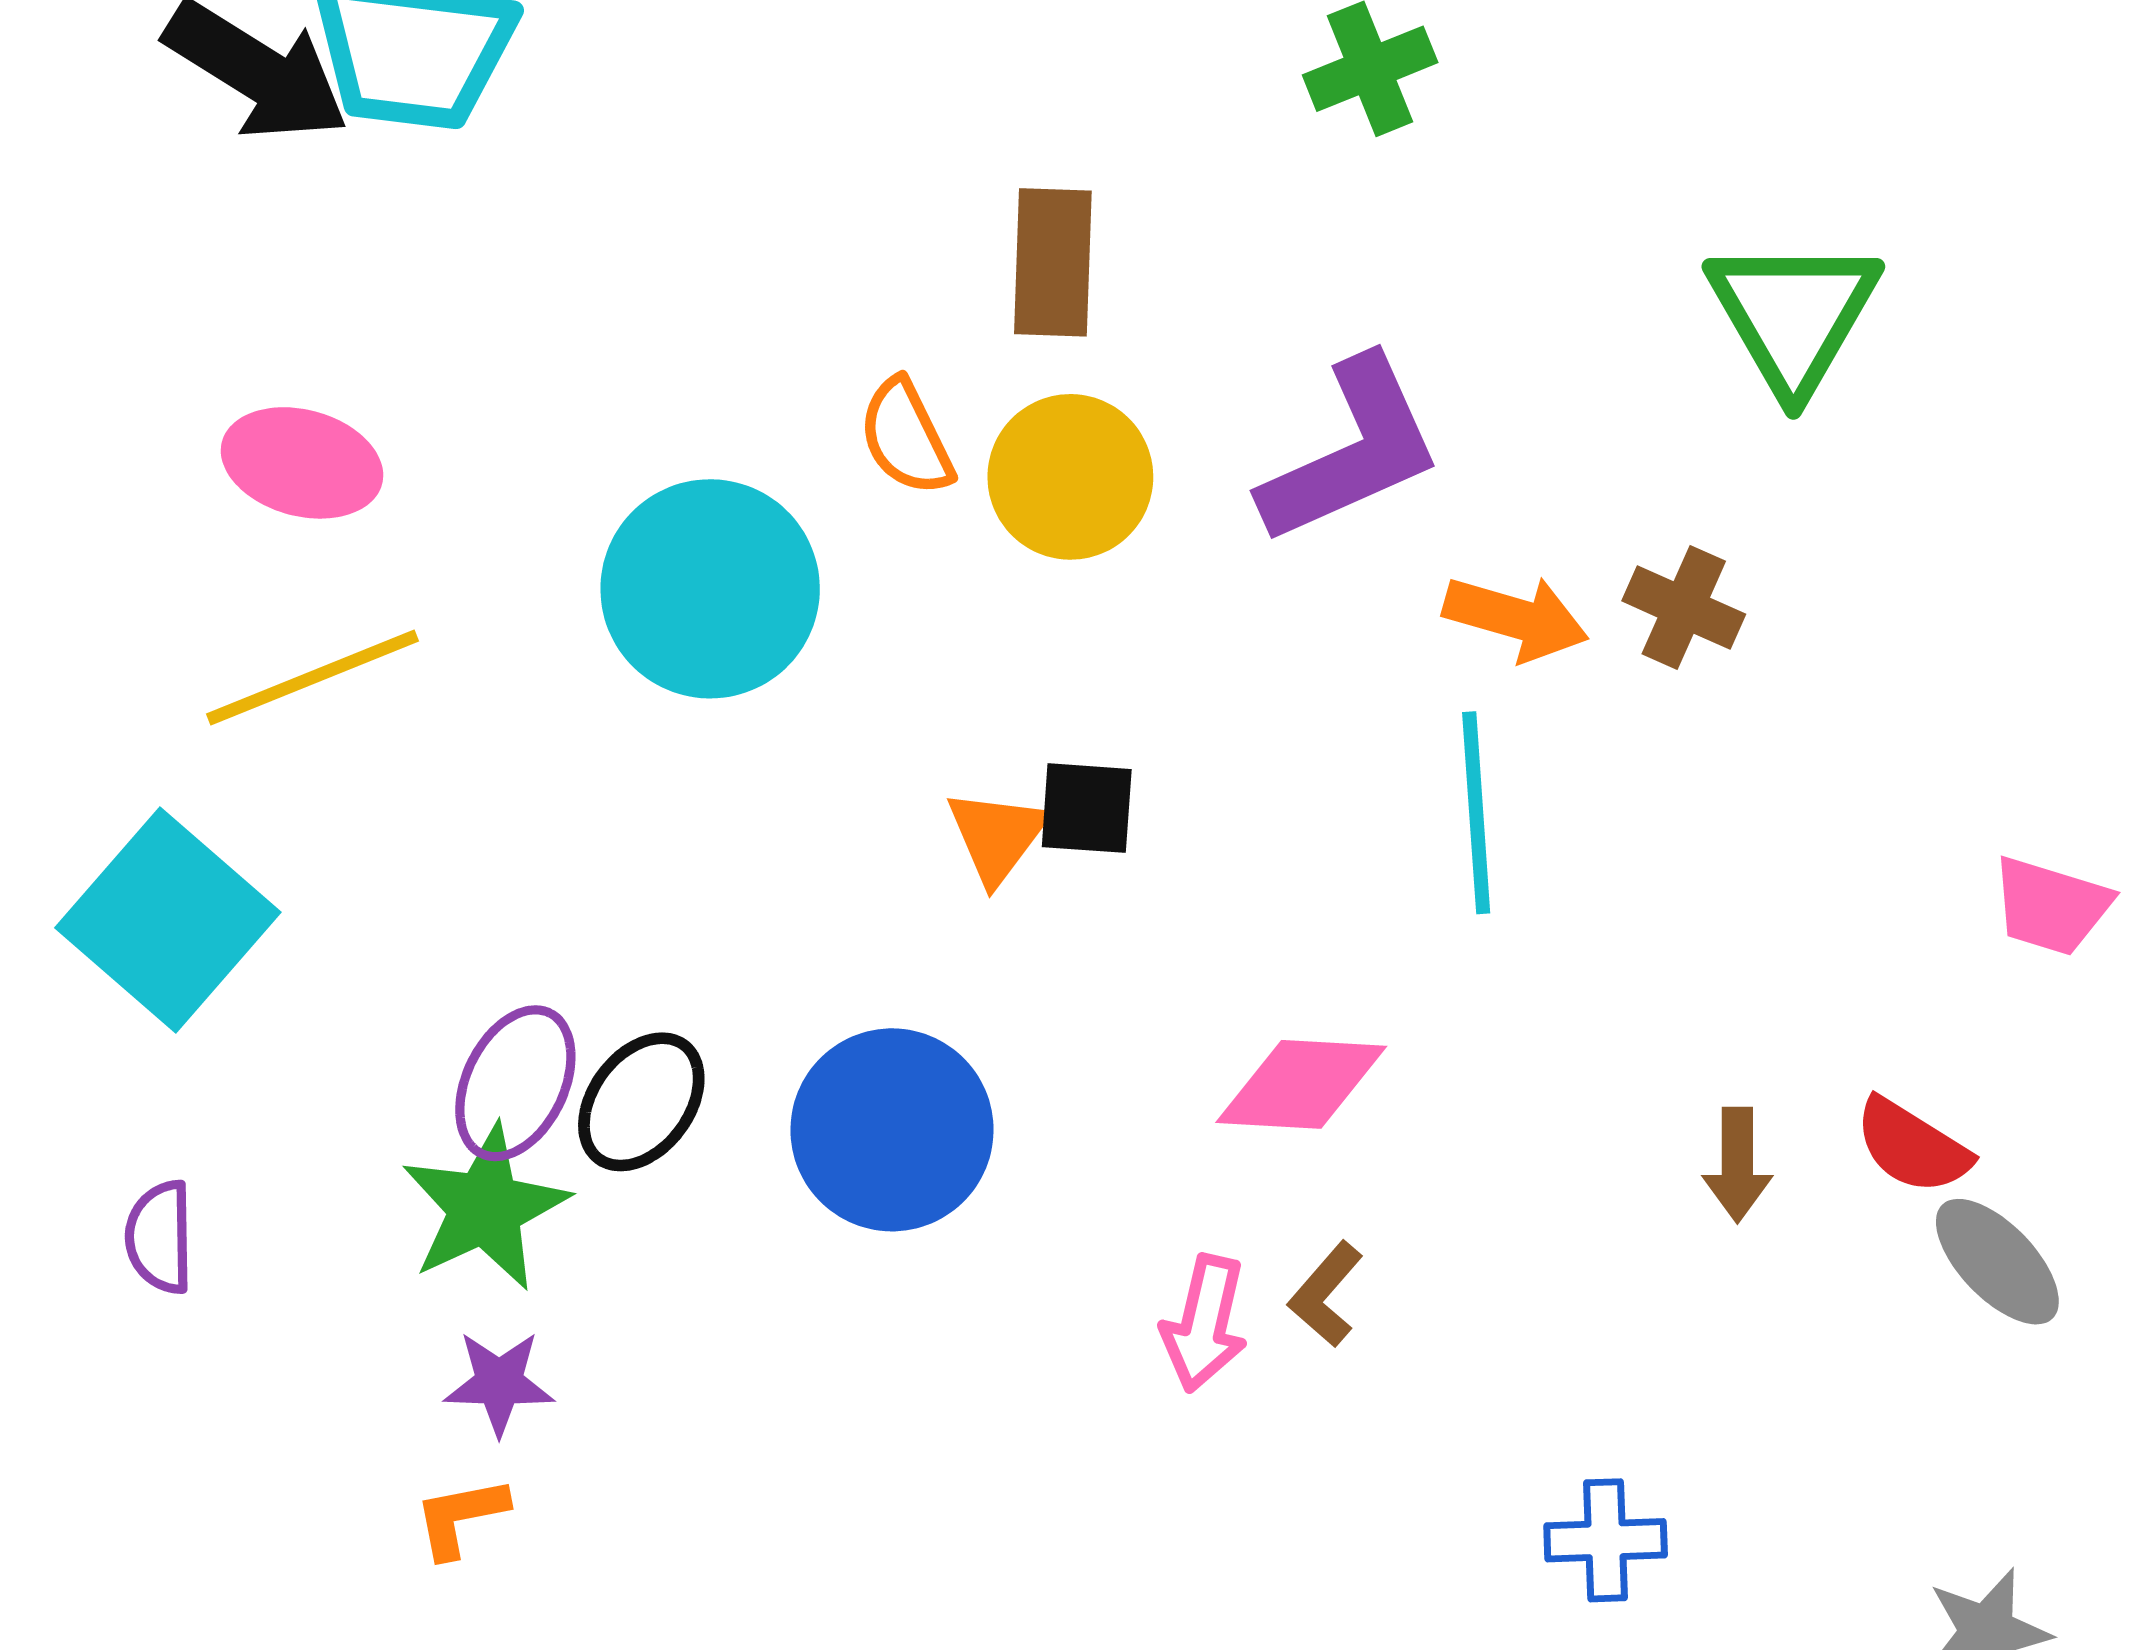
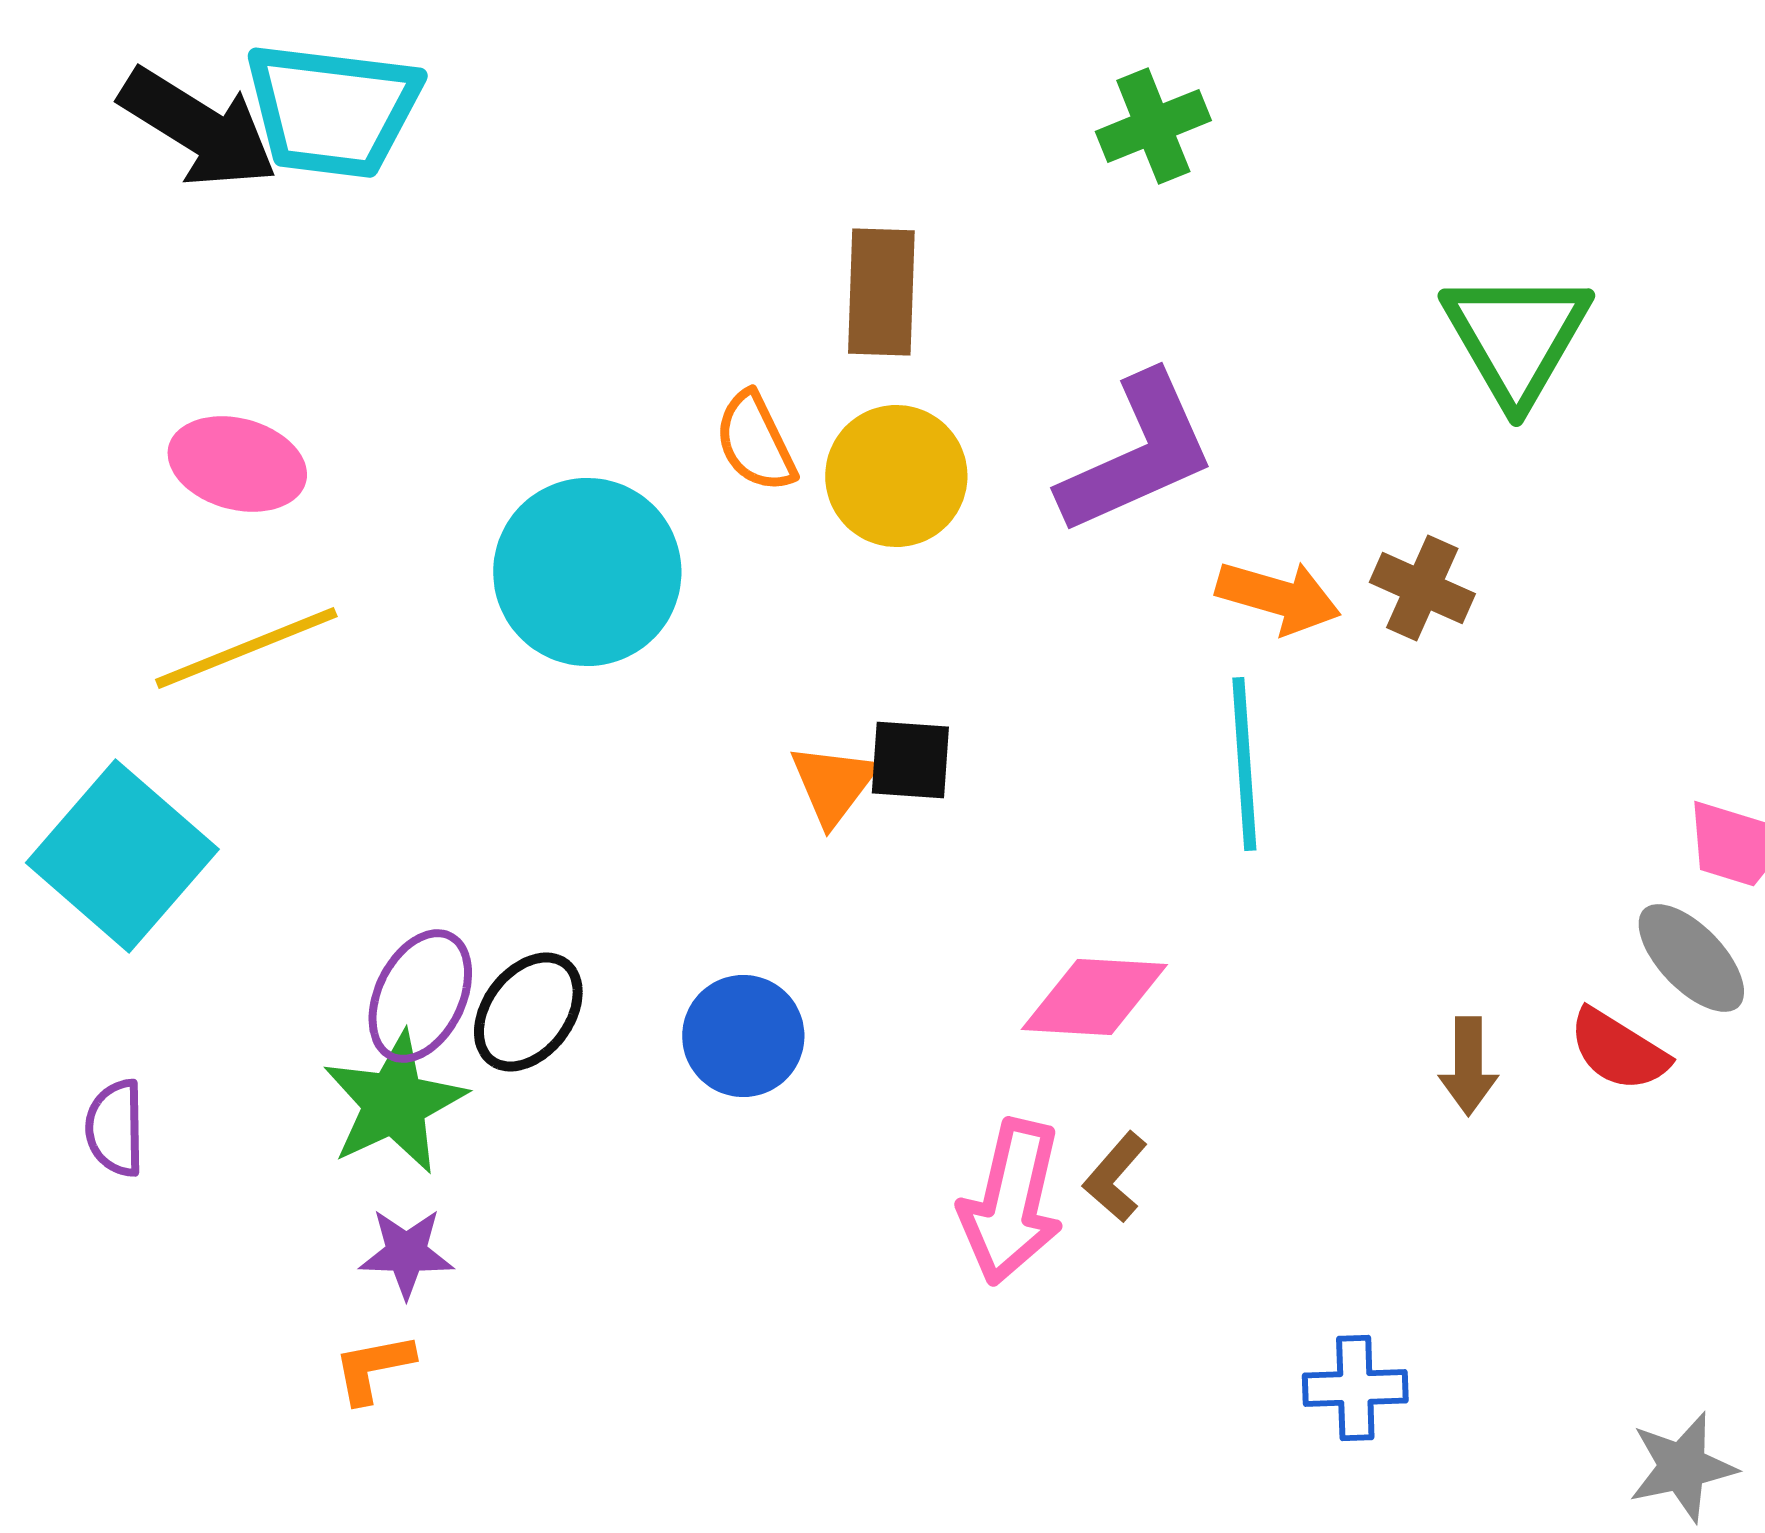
blue circle: (892, 1130) -> (743, 1036), size x0.7
gray ellipse: (1997, 1262) -> (1691, 958), moved
pink arrow: (1204, 1323) -> (1011, 1202), size x1.4

